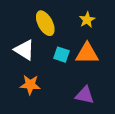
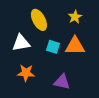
white triangle: (24, 50) -> (21, 43), turned -42
purple triangle: (85, 95) -> (62, 82), moved

